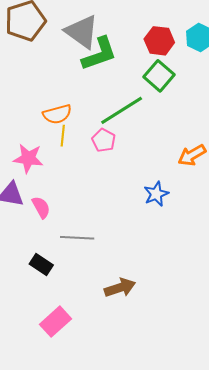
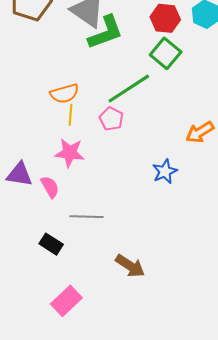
pink star: (28, 158) -> (70, 153), moved
brown arrow: (120, 288) -> (130, 266), turned 52

